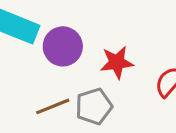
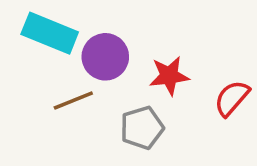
brown line: (53, 106) -> (73, 101), moved

